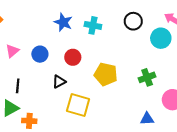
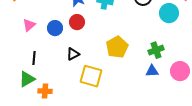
red circle: (73, 57) -> (77, 22), moved
yellow pentagon: (106, 74) -> (117, 47), turned 30
blue triangle: (147, 119) -> (152, 71), moved

